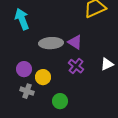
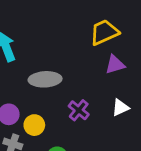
purple triangle: (75, 42) -> (115, 65), moved, turned -49

